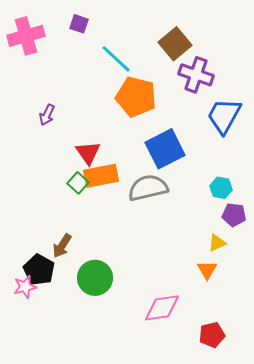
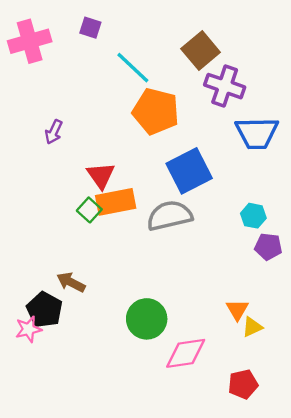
blue trapezoid: (224, 116) -> (257, 133), turned -120
yellow triangle: (217, 243) -> (252, 327), moved
brown arrow: (62, 246) -> (71, 282), turned 85
green circle: (95, 278) -> (147, 319), moved

